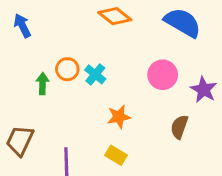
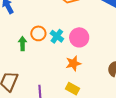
pink circle: (163, 75) -> (79, 37), moved

